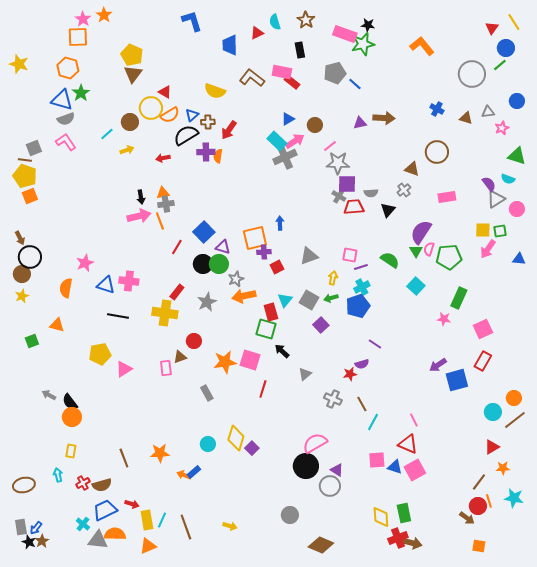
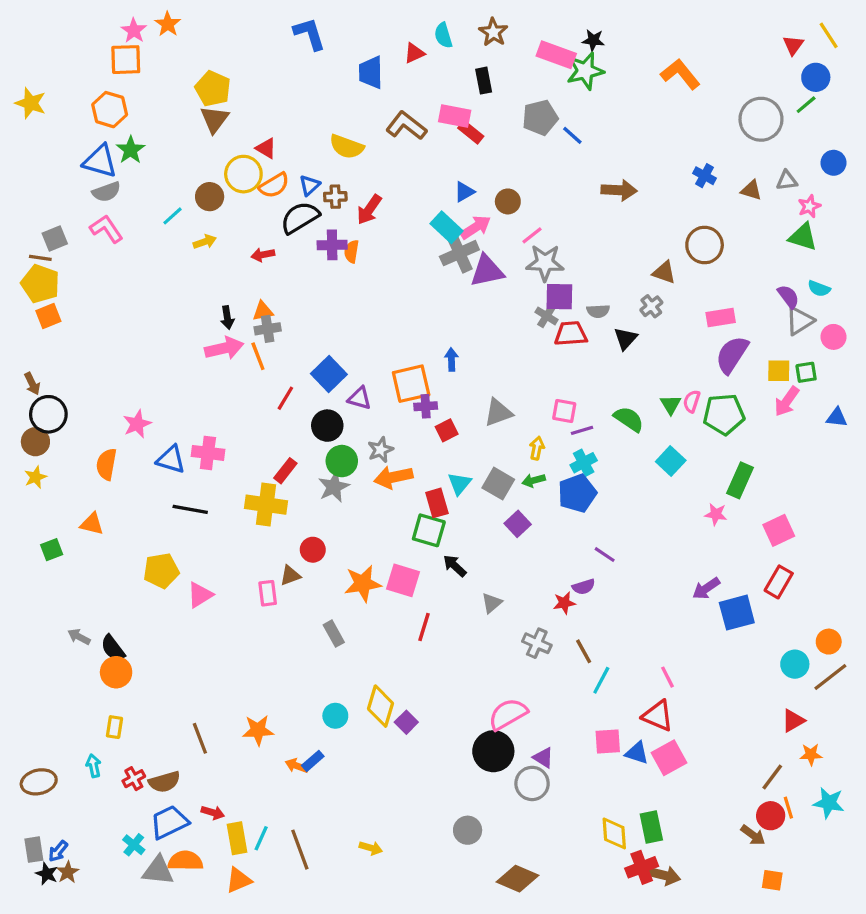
purple triangle: (360, 123) -> (487, 271), moved, size x1.6
green triangle: (517, 156) -> (803, 237), moved
purple semicircle: (421, 232) -> (732, 355), moved
green circle: (219, 264) -> (342, 461), moved

